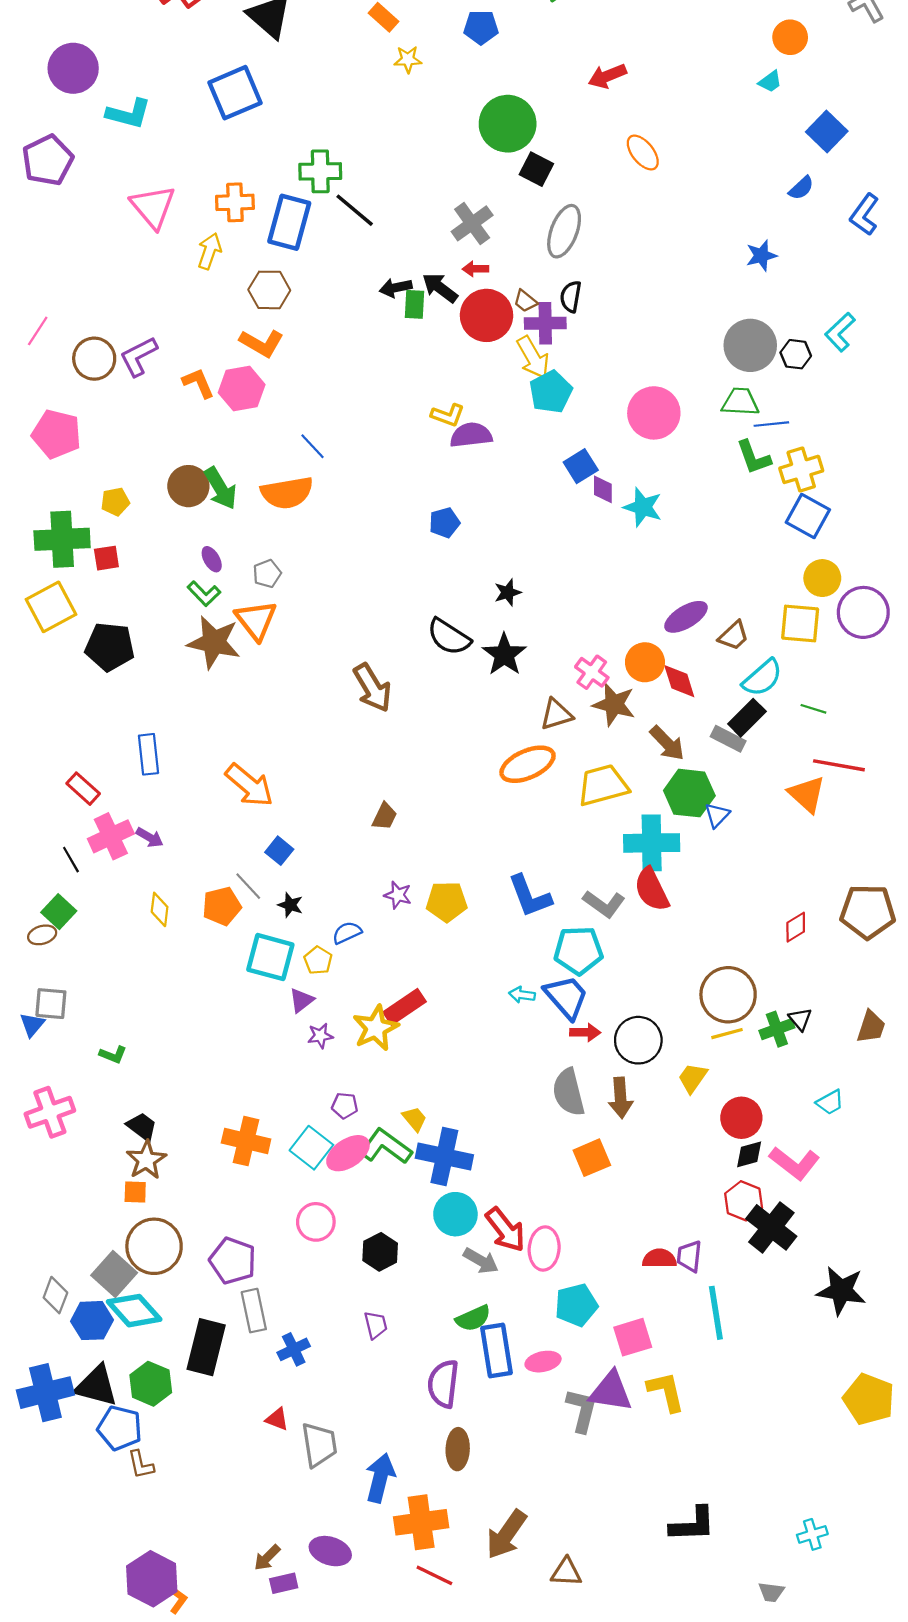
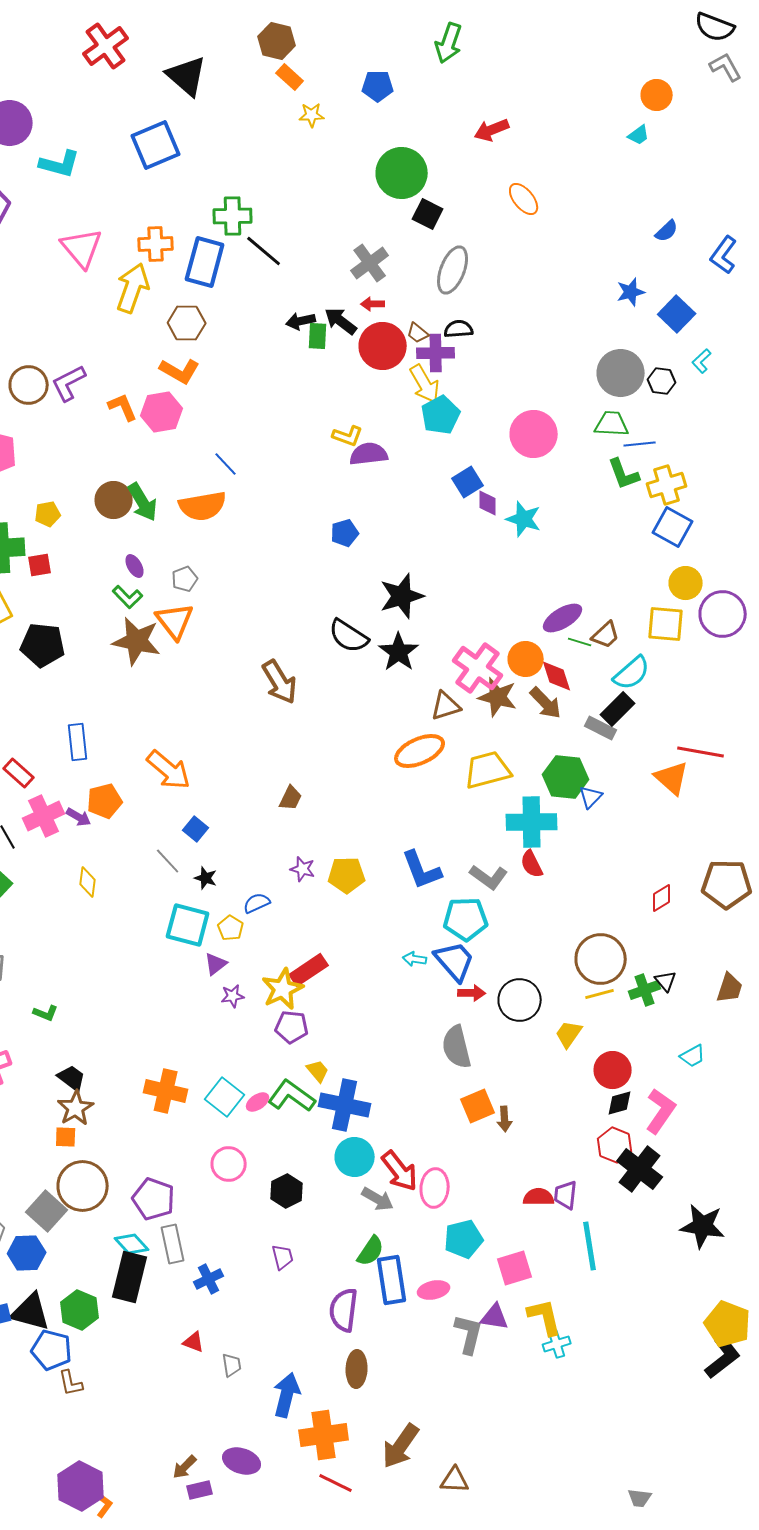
blue square: (827, 131) -> (677, 314), moved
yellow arrow: (209, 251) -> (133, 288), size x1.5
black semicircle: (571, 297) -> (459, 329), turned 76
cyan L-shape: (840, 332) -> (702, 361), size x0.7
black star: (508, 592) -> (402, 596), size x1.8
pink cross: (592, 672) -> (478, 668), size x1.6
green line: (813, 709) -> (580, 642), moved
brown arrow: (667, 743) -> (546, 703), moved
red semicircle: (652, 889) -> (532, 864), size x0.7
orange pentagon: (222, 906) -> (105, 801), moved
brown arrow: (621, 1098) -> (505, 1119), moved, size x0.7
purple pentagon: (345, 1106) -> (292, 1027), moved, size x1.4
pink ellipse: (348, 1153) -> (258, 1102), size x0.6
pink L-shape: (795, 1163) -> (661, 1111), turned -93
cyan diamond: (134, 1311) -> (132, 1244), moved, size x0.7
green semicircle: (473, 1318) -> (371, 1251), turned -32
purple triangle: (611, 1391) -> (495, 1317), size x0.7
gray trapezoid: (319, 1445) -> (232, 1365), size x0.6
black L-shape: (693, 1524) -> (723, 1357), moved, turned -36
cyan cross: (812, 1534) -> (557, 1344), moved

